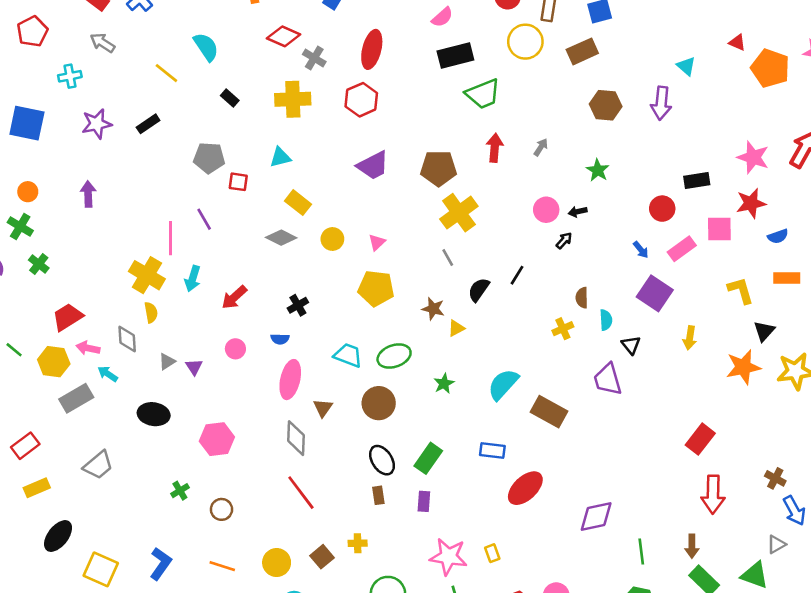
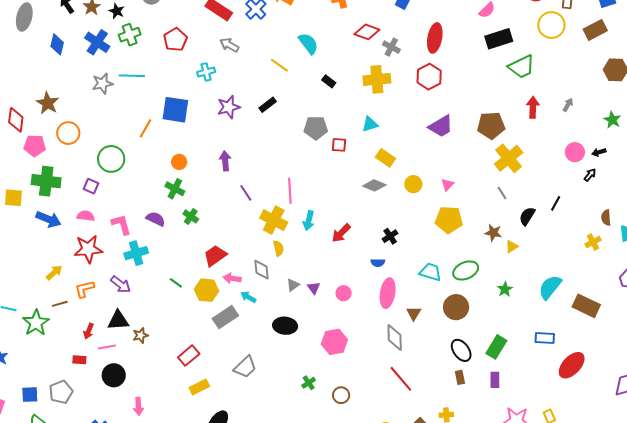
purple line: (204, 219) -> (246, 193), moved
pink circle: (235, 349) -> (344, 293), moved

